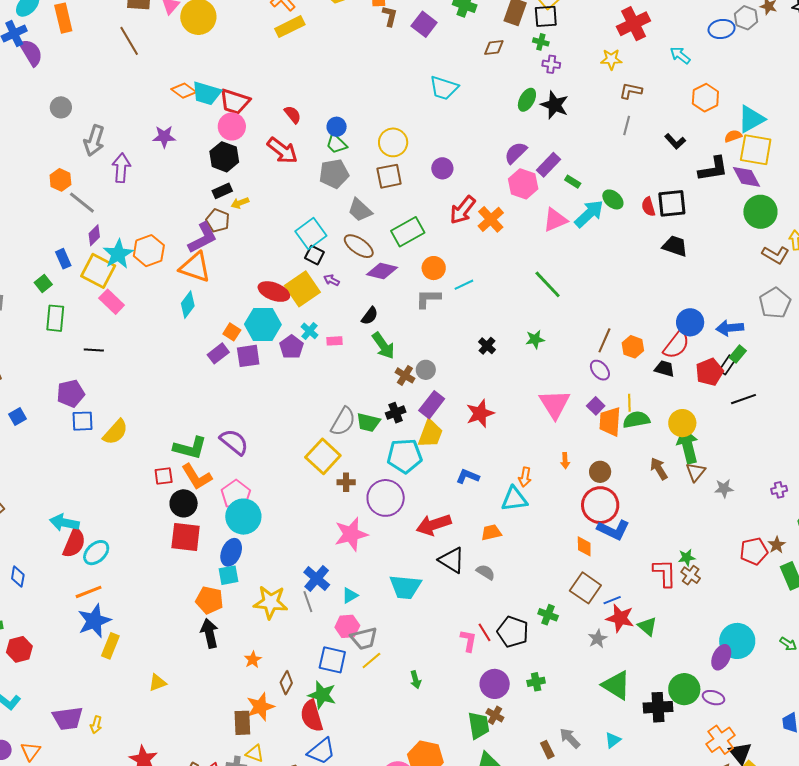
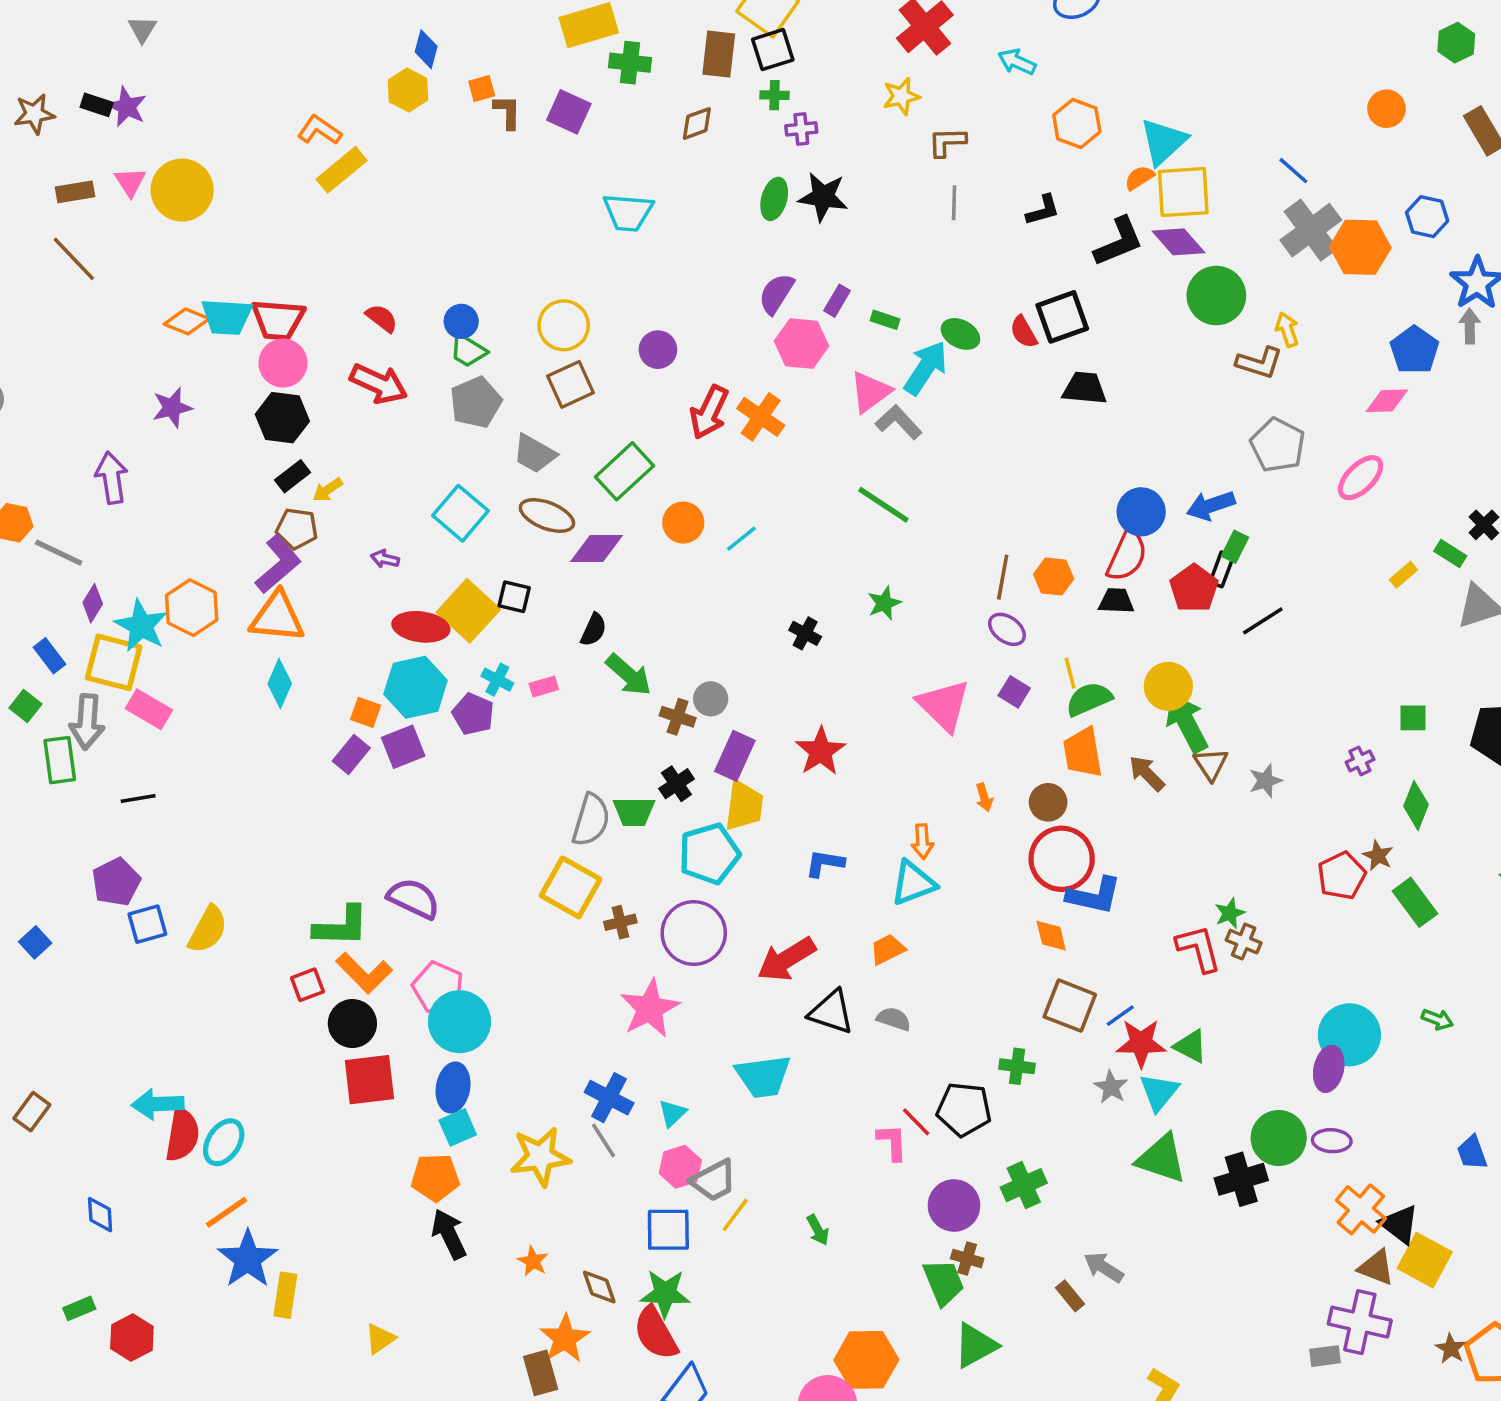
gray arrow: (94, 141) -> (87, 722), moved
black L-shape: (675, 141) -> (1043, 210), turned -50
purple rectangle: (549, 165) -> (837, 301), size x0.7
black square: (314, 255) -> (514, 597), moved
purple arrow: (332, 280) -> (385, 559), moved
gray L-shape: (428, 299) -> (899, 422), moved, turned 60
orange trapezoid: (610, 422) -> (1083, 753), moved
green cross: (536, 682) -> (1024, 1185), size x1.4
brown diamond: (286, 683) -> (599, 1287), turned -35
cyan triangle: (613, 740) -> (1159, 1092), moved, size x1.4

